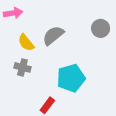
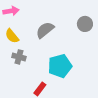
yellow semicircle: (26, 43) -> (12, 36), moved

